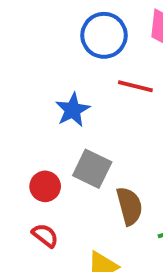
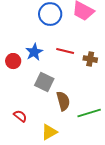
red line: (135, 86) -> (65, 51), moved
red circle: (45, 186) -> (13, 61), moved

